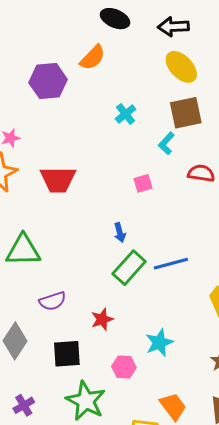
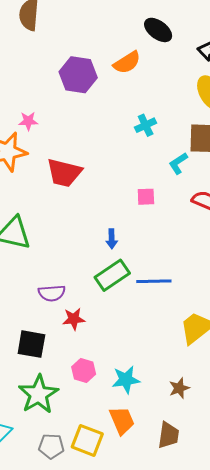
purple semicircle: (52, 301) -> (52, 293), moved
cyan star: (159, 343) -> (126, 380), moved

